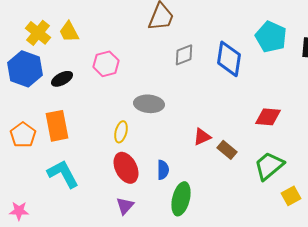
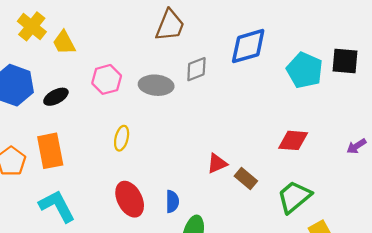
yellow cross: (38, 33) -> (32, 26), moved
cyan pentagon: (271, 37) -> (305, 70), moved
blue diamond: (229, 59) -> (248, 46), moved, turned 66
gray ellipse: (149, 104) -> (156, 85), moved
yellow ellipse: (121, 132) -> (122, 138), moved

